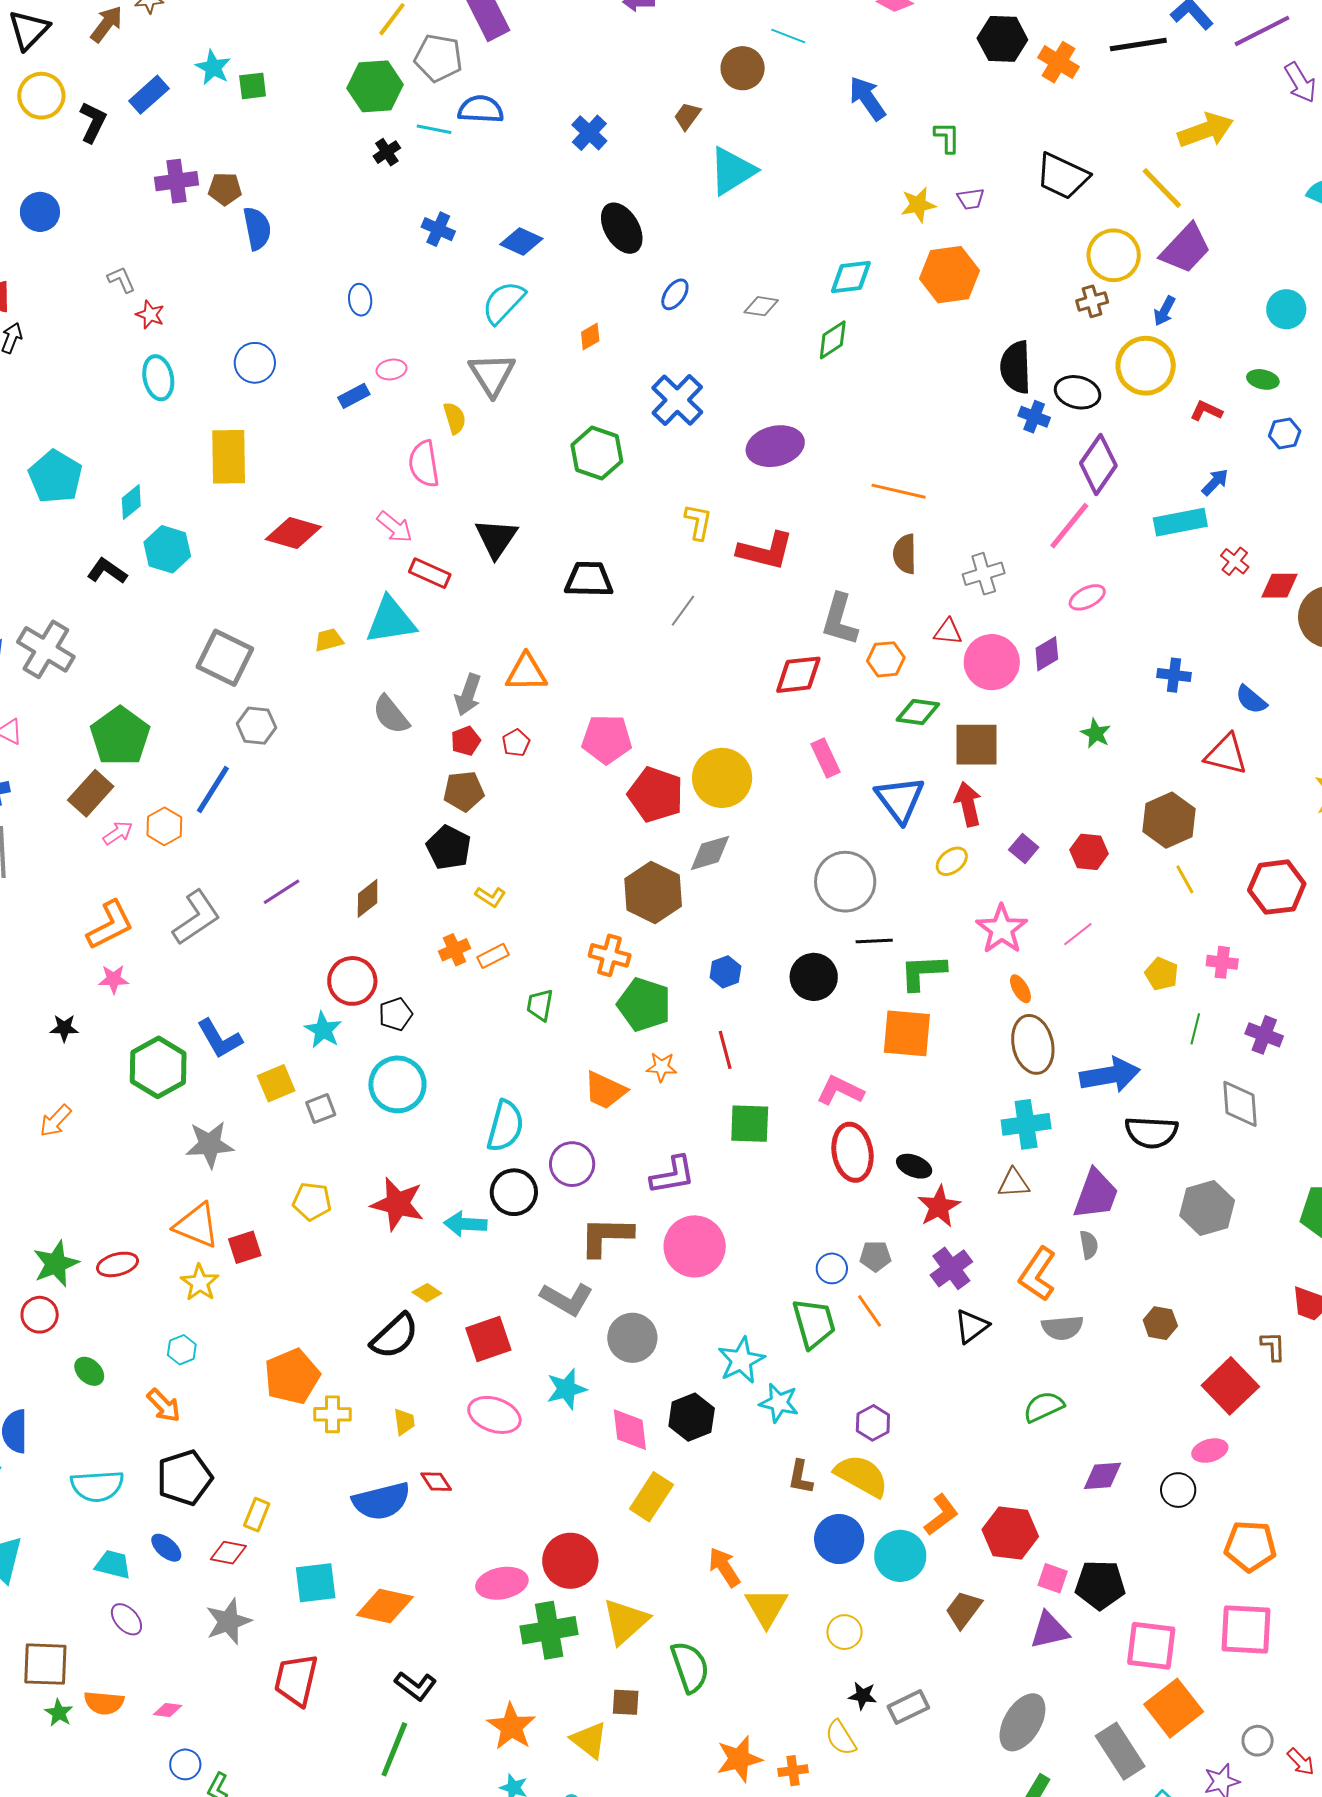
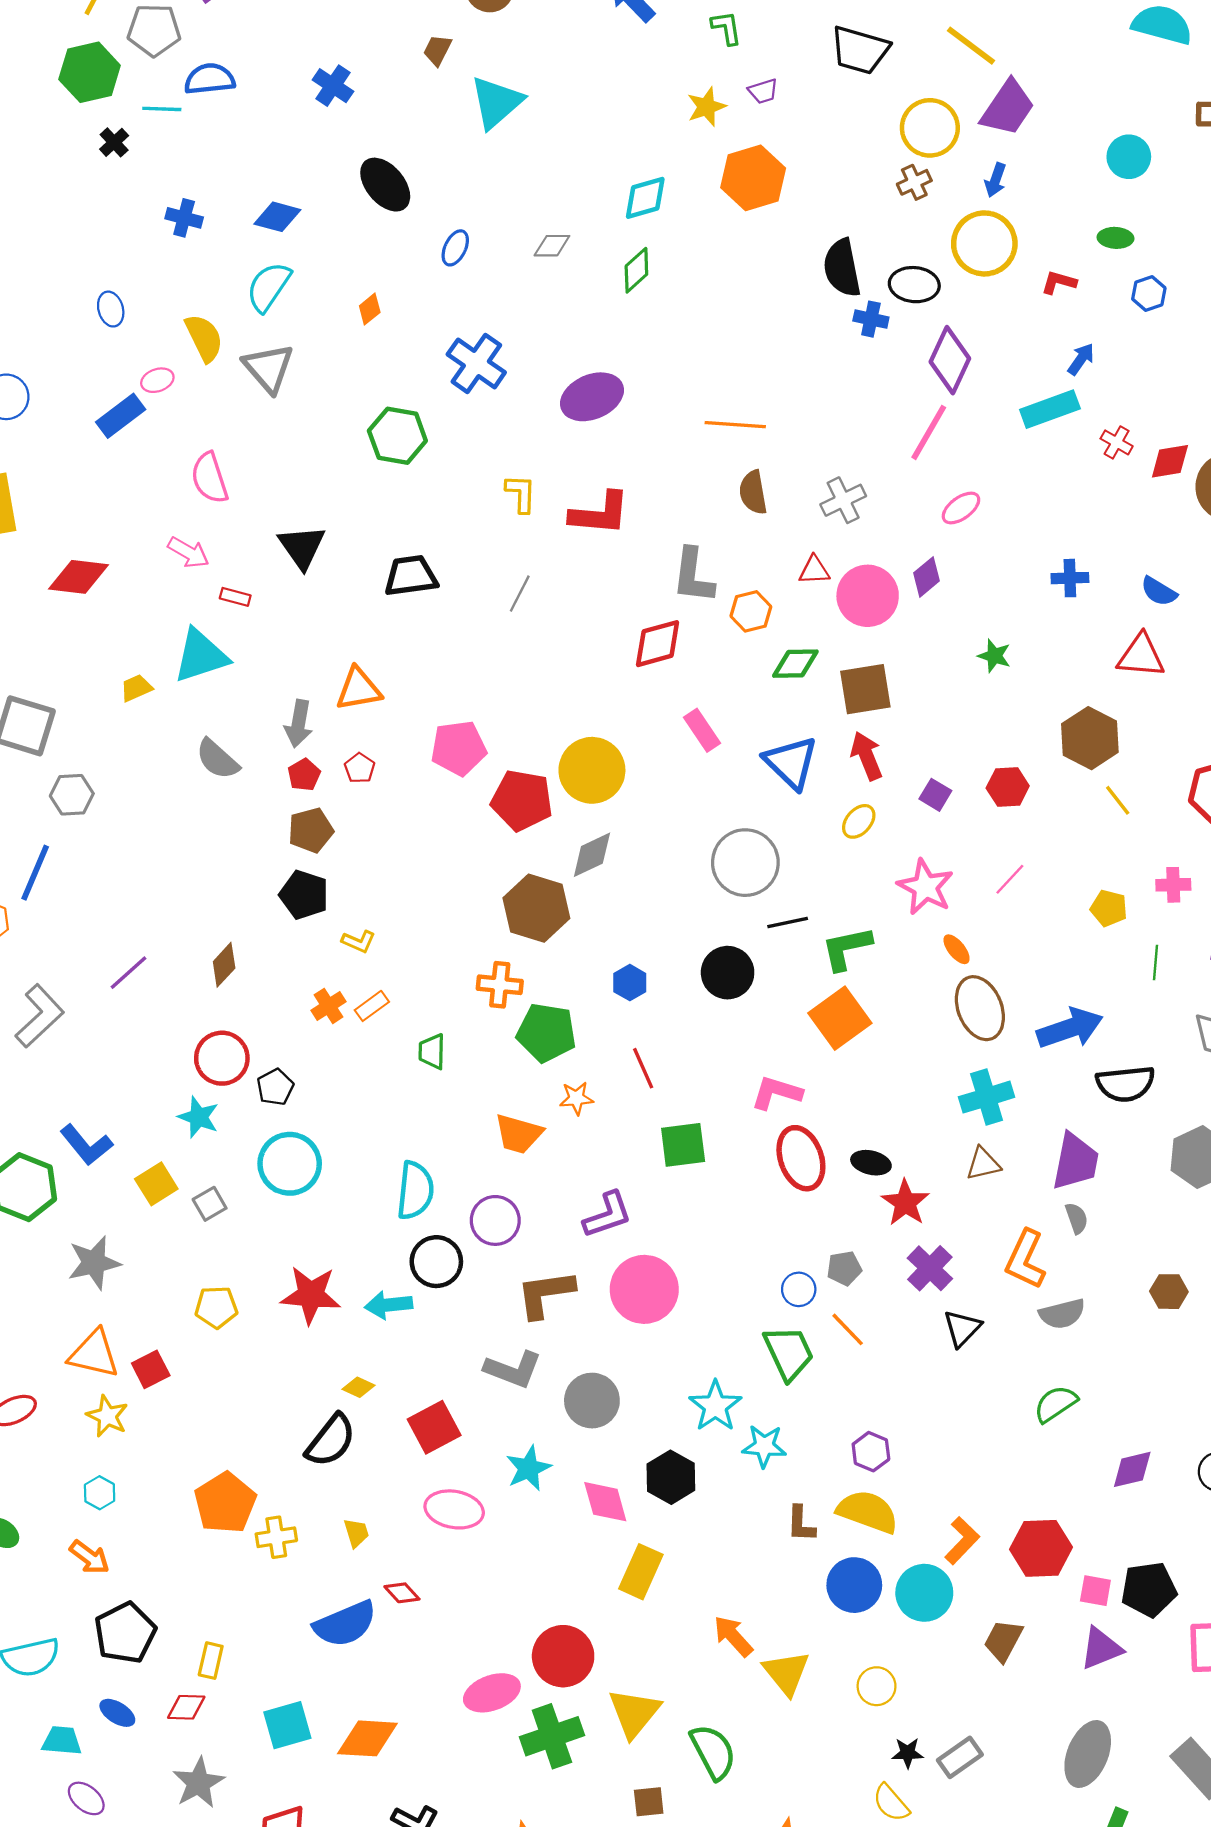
blue rectangle: (354, 396) -> (121, 416), size x1.4
yellow semicircle: (455, 418) -> (204, 338), moved, size x1.4
red rectangle: (430, 573) -> (235, 597), size x0.7
orange square: (907, 1033) -> (840, 1018), turned -32

